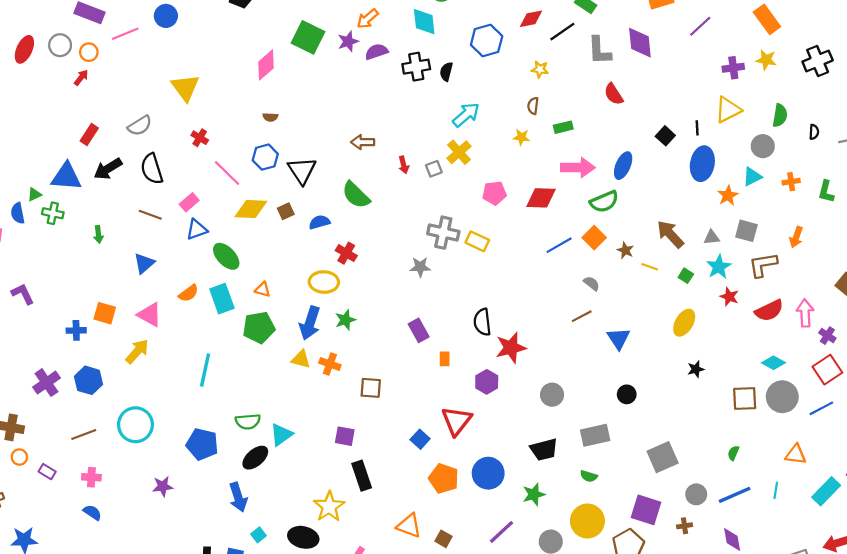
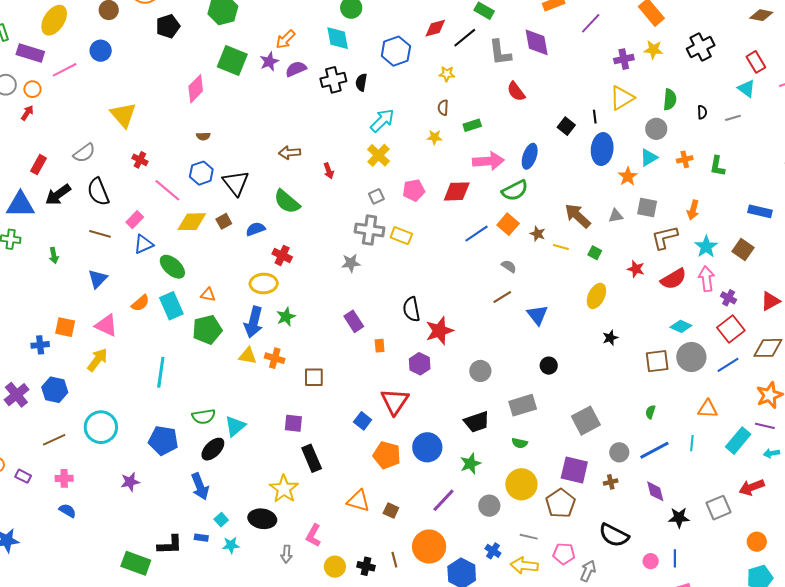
gray square: (434, 169) -> (376, 196), moved
cyan star: (719, 267) -> (706, 247), moved

